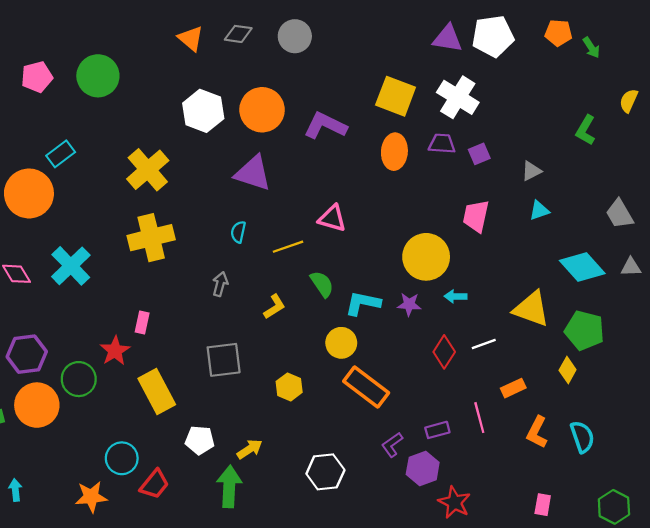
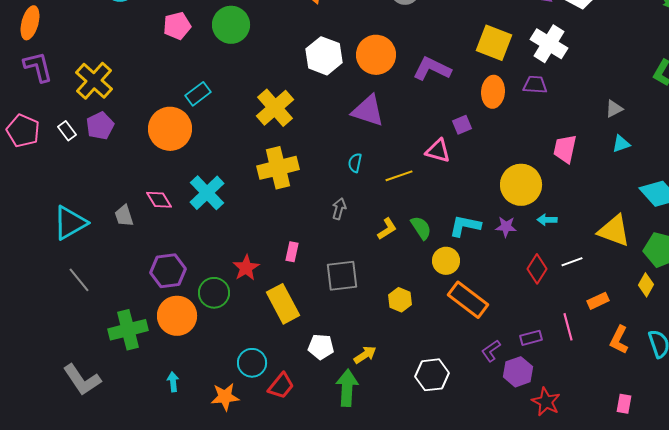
purple square: (479, 154) -> (462, 125), moved
green semicircle: (322, 284) -> (421, 228), moved
pink rectangle: (142, 322) -> (292, 252), moved
cyan arrow: (15, 490) -> (173, 382), moved

